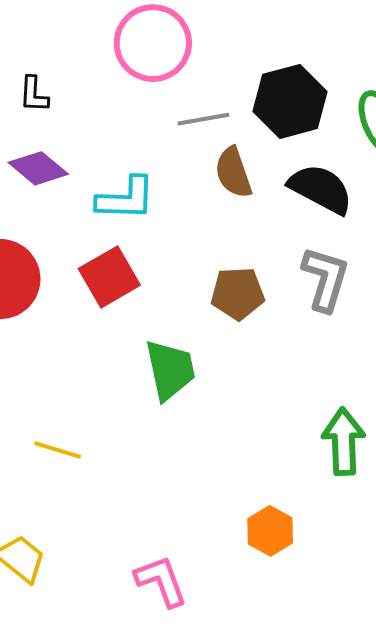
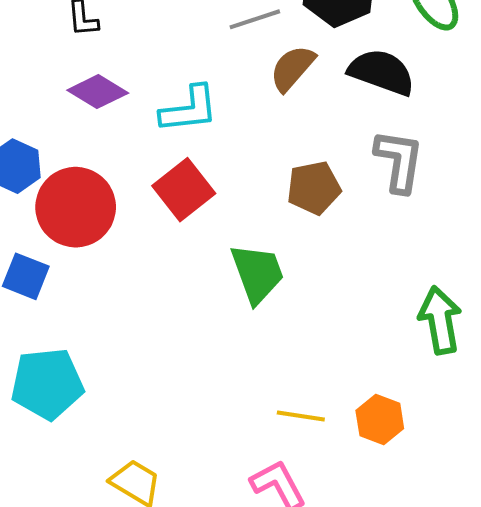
brown semicircle: (233, 173) -> (292, 68), turned 68
yellow line: (58, 450) -> (301, 416), moved

